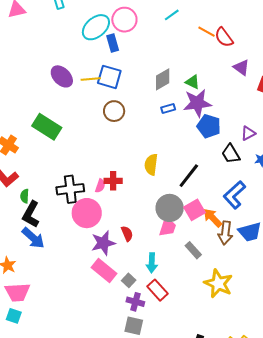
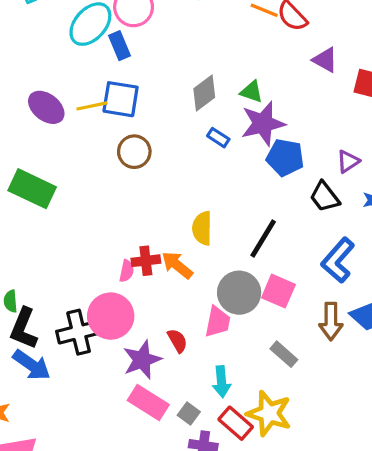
blue rectangle: (168, 108) -> (218, 138), turned 56
black cross: (70, 189) -> (79, 332), moved
pink square: (195, 210) -> (278, 291), turned -30
orange arrow: (213, 218) -> (177, 265), moved
pink trapezoid: (168, 227) -> (217, 322), moved
yellow star: (218, 284) -> (269, 413), moved

